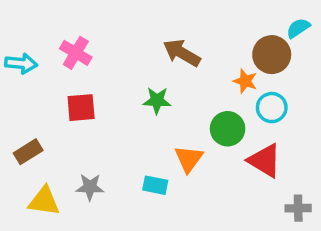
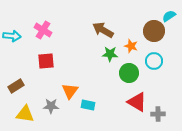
orange star: (245, 81) -> (131, 46), moved
green star: (157, 100) -> (110, 54), moved
orange triangle: (189, 159) -> (70, 91), moved
red triangle: (265, 161) -> (137, 102), moved
gray cross: (298, 208) -> (158, 114), moved

